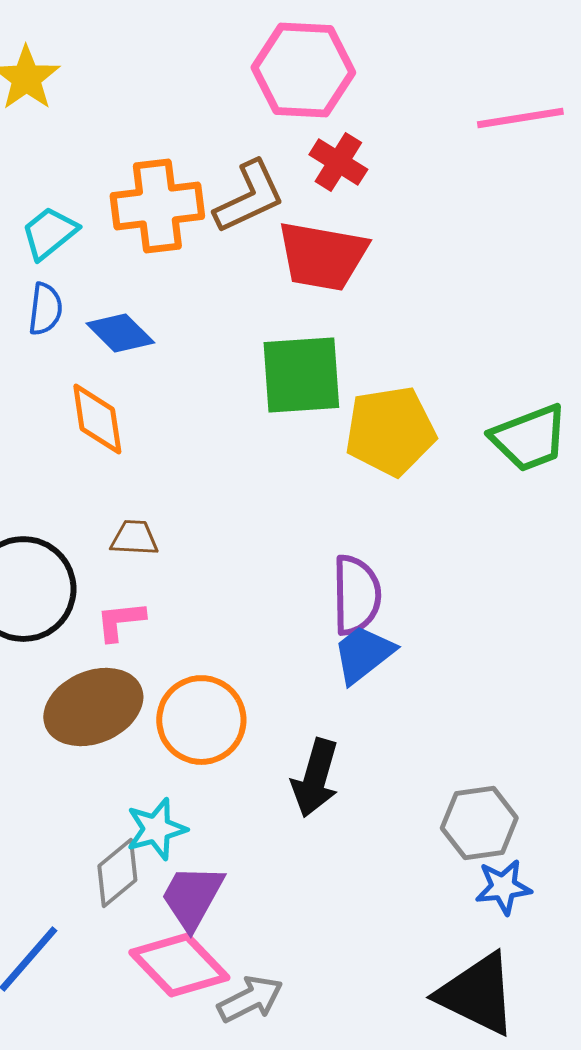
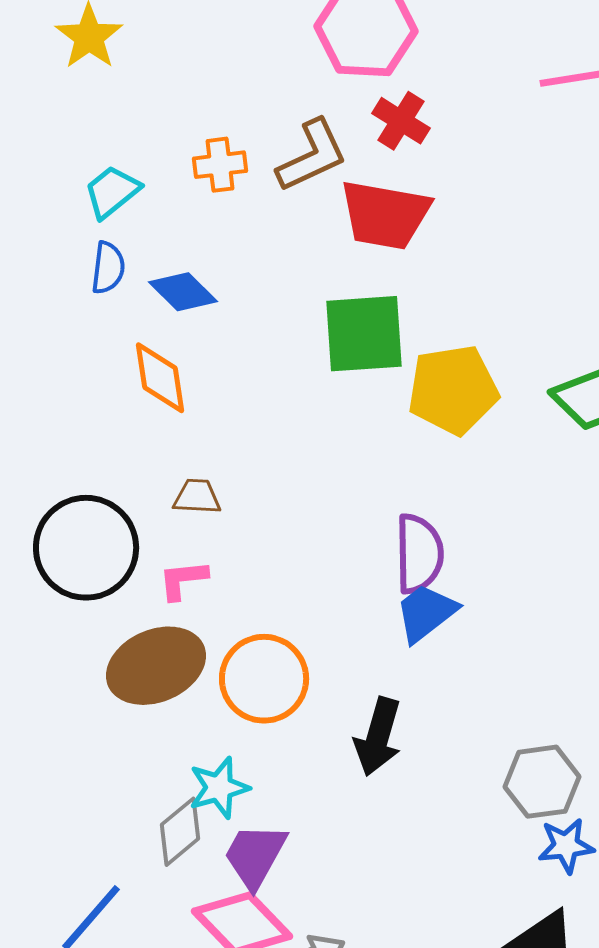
orange cross: (157, 206) -> (220, 165), size x0.6

